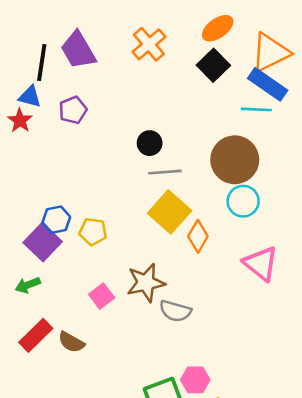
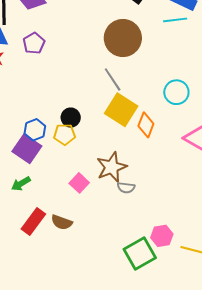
black circle: (150, 143) -> (71, 118), moved
brown circle: (235, 160) -> (123, 38), moved
gray line: (165, 172) -> (113, 79), turned 70
gray semicircle: (175, 311) -> (126, 188), moved, size x0.7

